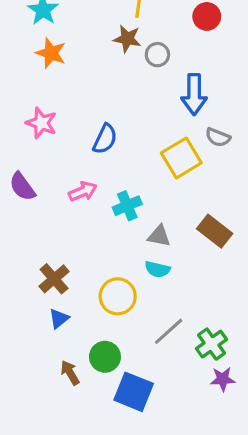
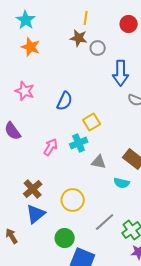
yellow square: (181, 158) -> (92, 122), moved, size x0.7
pink arrow: (83, 191) -> (51, 147), moved, turned -36
cyan semicircle: (157, 269) -> (122, 183), moved
blue triangle: (59, 319) -> (36, 214), size x1.5
brown arrow: (70, 373) -> (12, 236), moved

